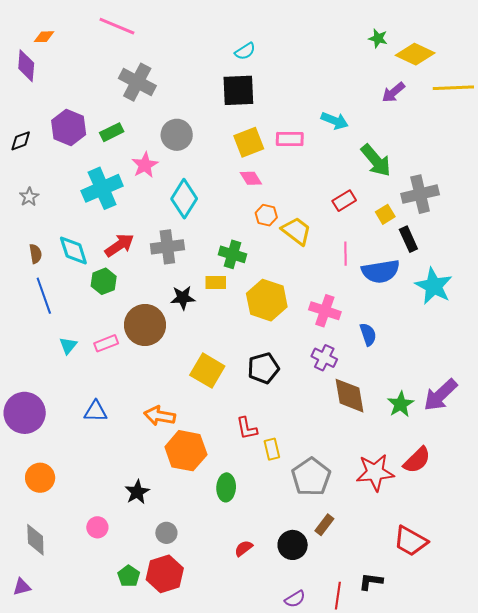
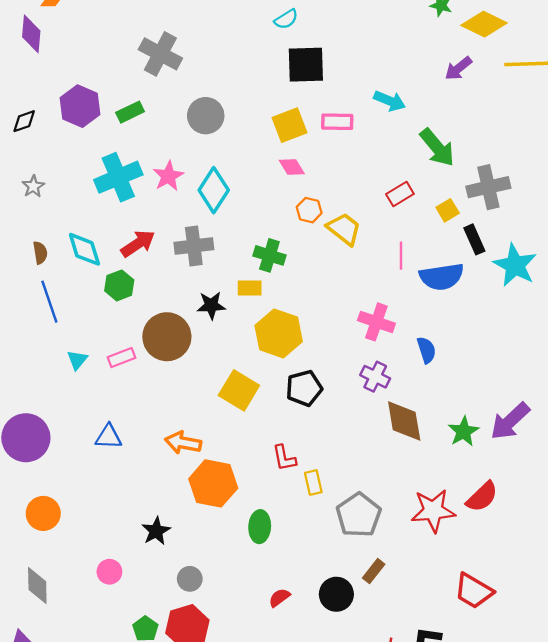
black square: (238, 90) -> (306, 65), moved
pink star: (145, 165) -> (168, 176), moved
cyan star: (434, 286) -> (515, 265), moved
yellow hexagon: (267, 300) -> (279, 333), moved

